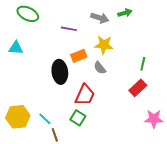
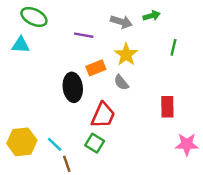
yellow star: (104, 45) -> (126, 55), turned 30
cyan triangle: (16, 48) -> (21, 45), moved
green line: (143, 64) -> (173, 47), moved
red rectangle: (138, 88) -> (167, 107), turned -48

